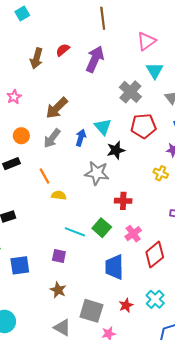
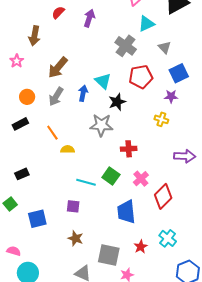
brown arrow: (36, 58) -> (34, 36), moved
purple arrow: (95, 59) -> (89, 18), size x0.7
cyan triangle: (155, 71) -> (146, 24), turned 42

